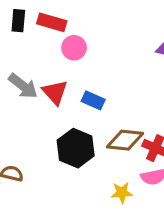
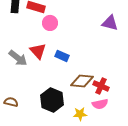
gray arrow: (23, 86) -> (18, 58), moved
black hexagon: (76, 148) -> (52, 100), moved

